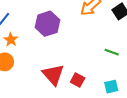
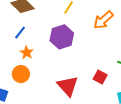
red square: (78, 80) -> (100, 77), moved

